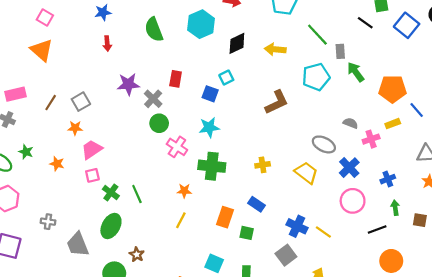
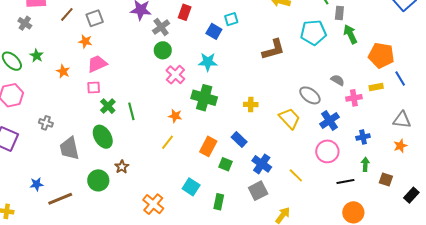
green ellipse: (111, 226) -> (103, 137), turned -70
blue cross: (297, 226) -> (262, 164), moved

